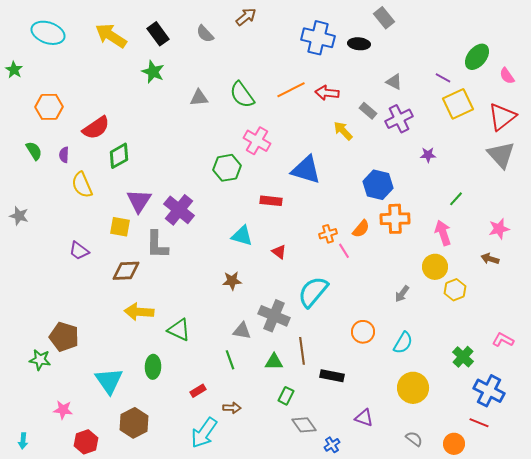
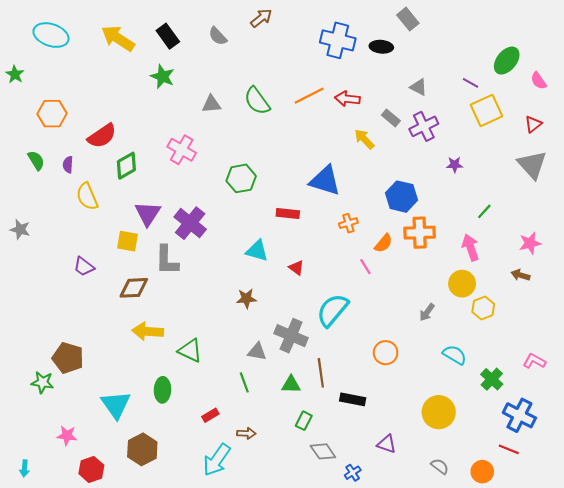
red triangle: (502, 117) -> (533, 124), size x0.6
pink cross: (257, 141) -> (182, 150), moved
orange cross: (328, 234) -> (348, 223), moved
cyan semicircle: (403, 343) -> (455, 355), moved, turned -90

